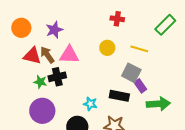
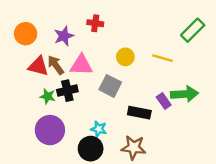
red cross: (117, 19) -> (95, 23), moved
gray square: (131, 73) -> (110, 86), moved
cyan star: (90, 104) -> (99, 129), moved
green arrow: (158, 104) -> (185, 94), moved

